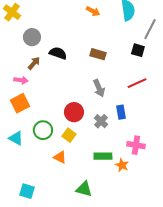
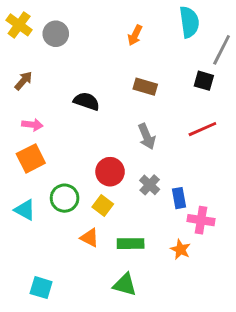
orange arrow: (93, 11) -> (135, 35), moved, turned 88
gray circle: (32, 37) -> (56, 34), moved
black semicircle: (58, 53) -> (87, 101), moved
brown arrow: (34, 63) -> (23, 81), moved
blue rectangle: (121, 112) -> (179, 198), moved
green rectangle: (103, 156) -> (131, 244), moved

